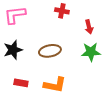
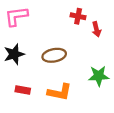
red cross: (62, 11) -> (78, 16), moved
green star: (91, 52) -> (99, 76), moved

